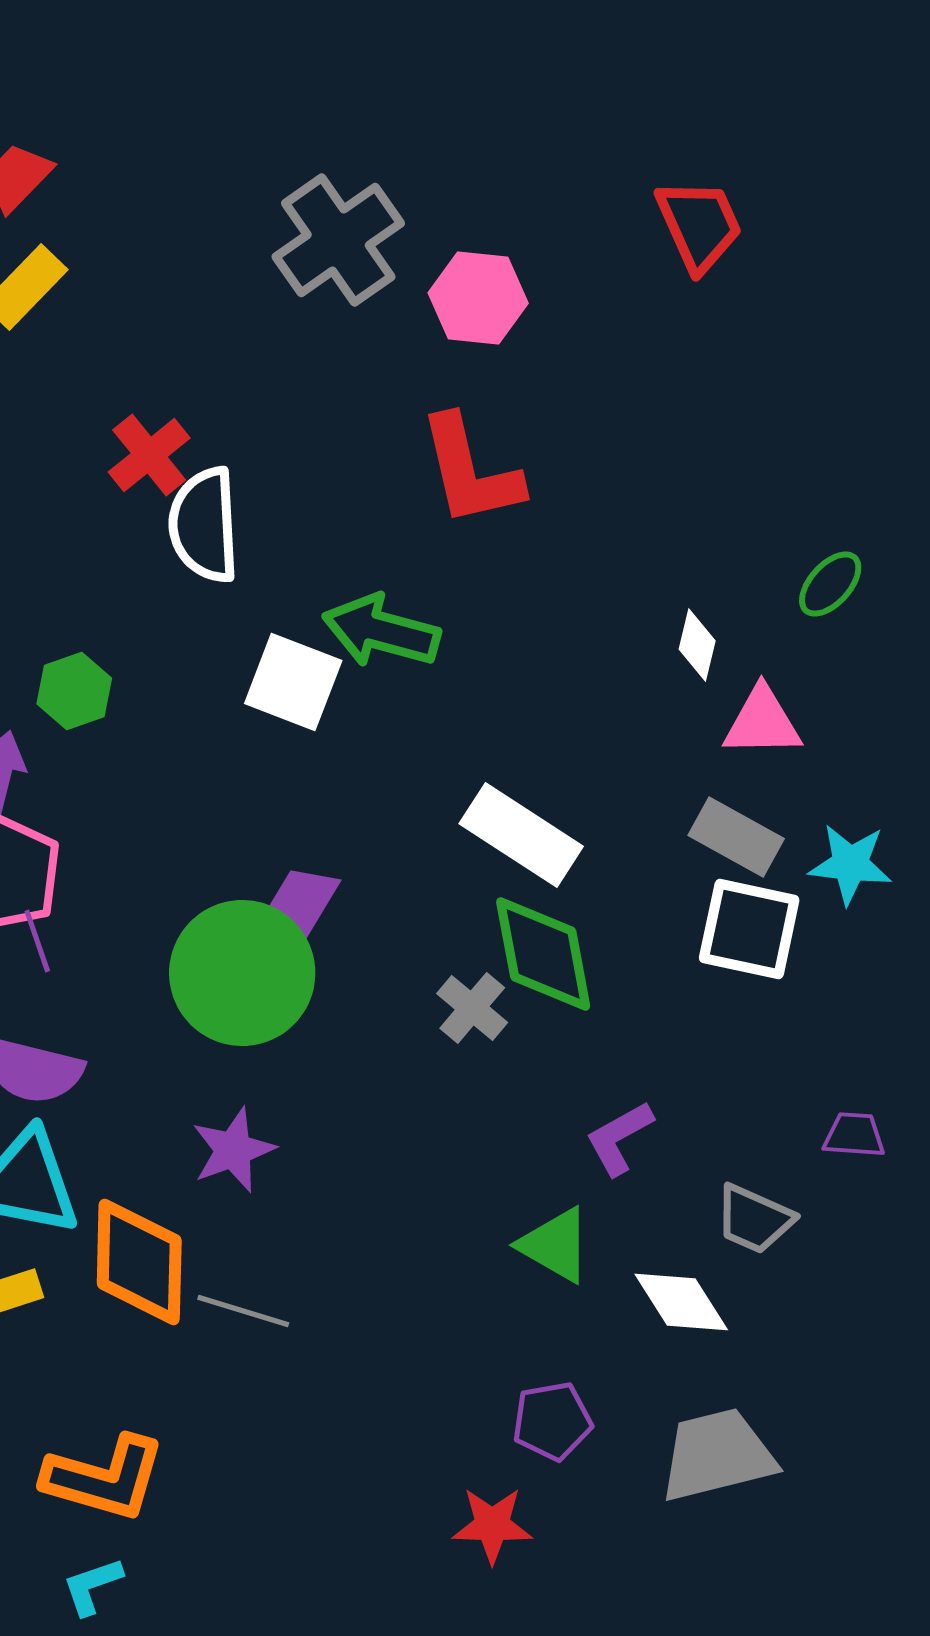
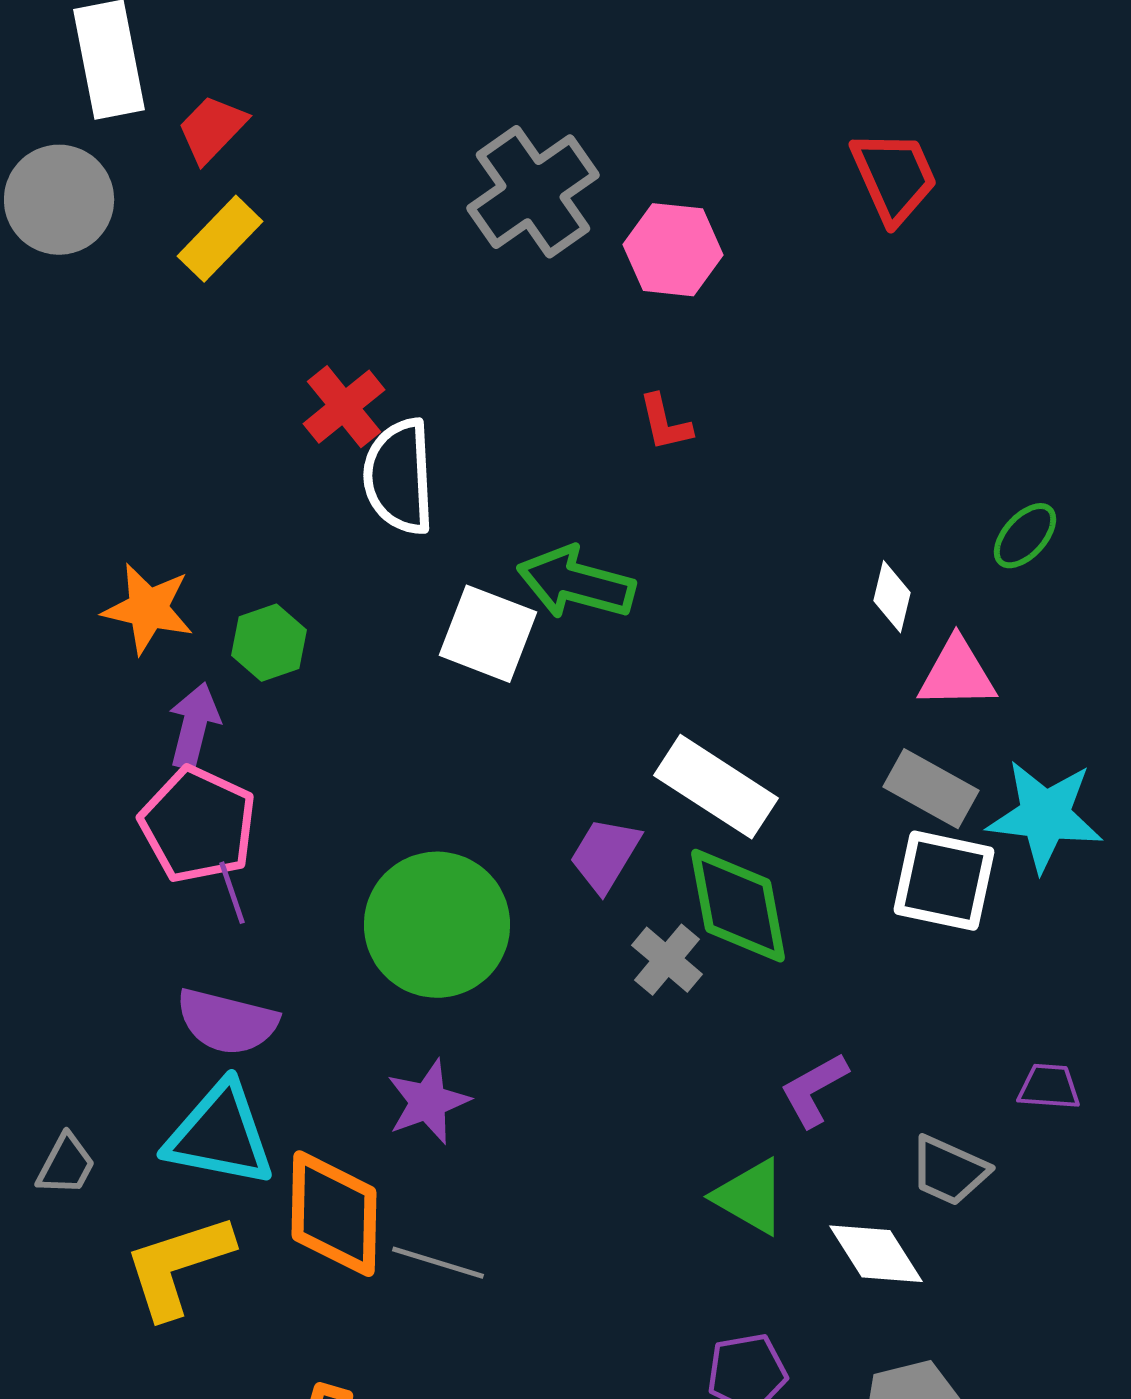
red L-shape: (470, 471) -> (665, 423), size x0.5
cyan star: (850, 864) -> (1045, 816), size x1.4
purple trapezoid: (302, 903) -> (605, 855), moved

